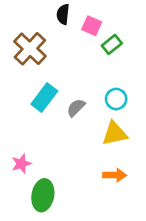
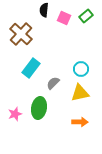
green rectangle: (112, 44) -> (86, 16), moved
gray semicircle: (76, 108) -> (53, 83), moved
green ellipse: (43, 195) -> (39, 108), moved

